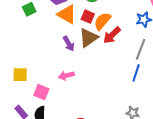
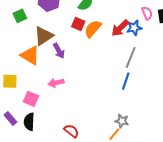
orange triangle: (67, 14) -> (30, 55), moved
red arrow: (112, 35) -> (120, 28), moved
brown triangle: (88, 38) -> (44, 36), moved

